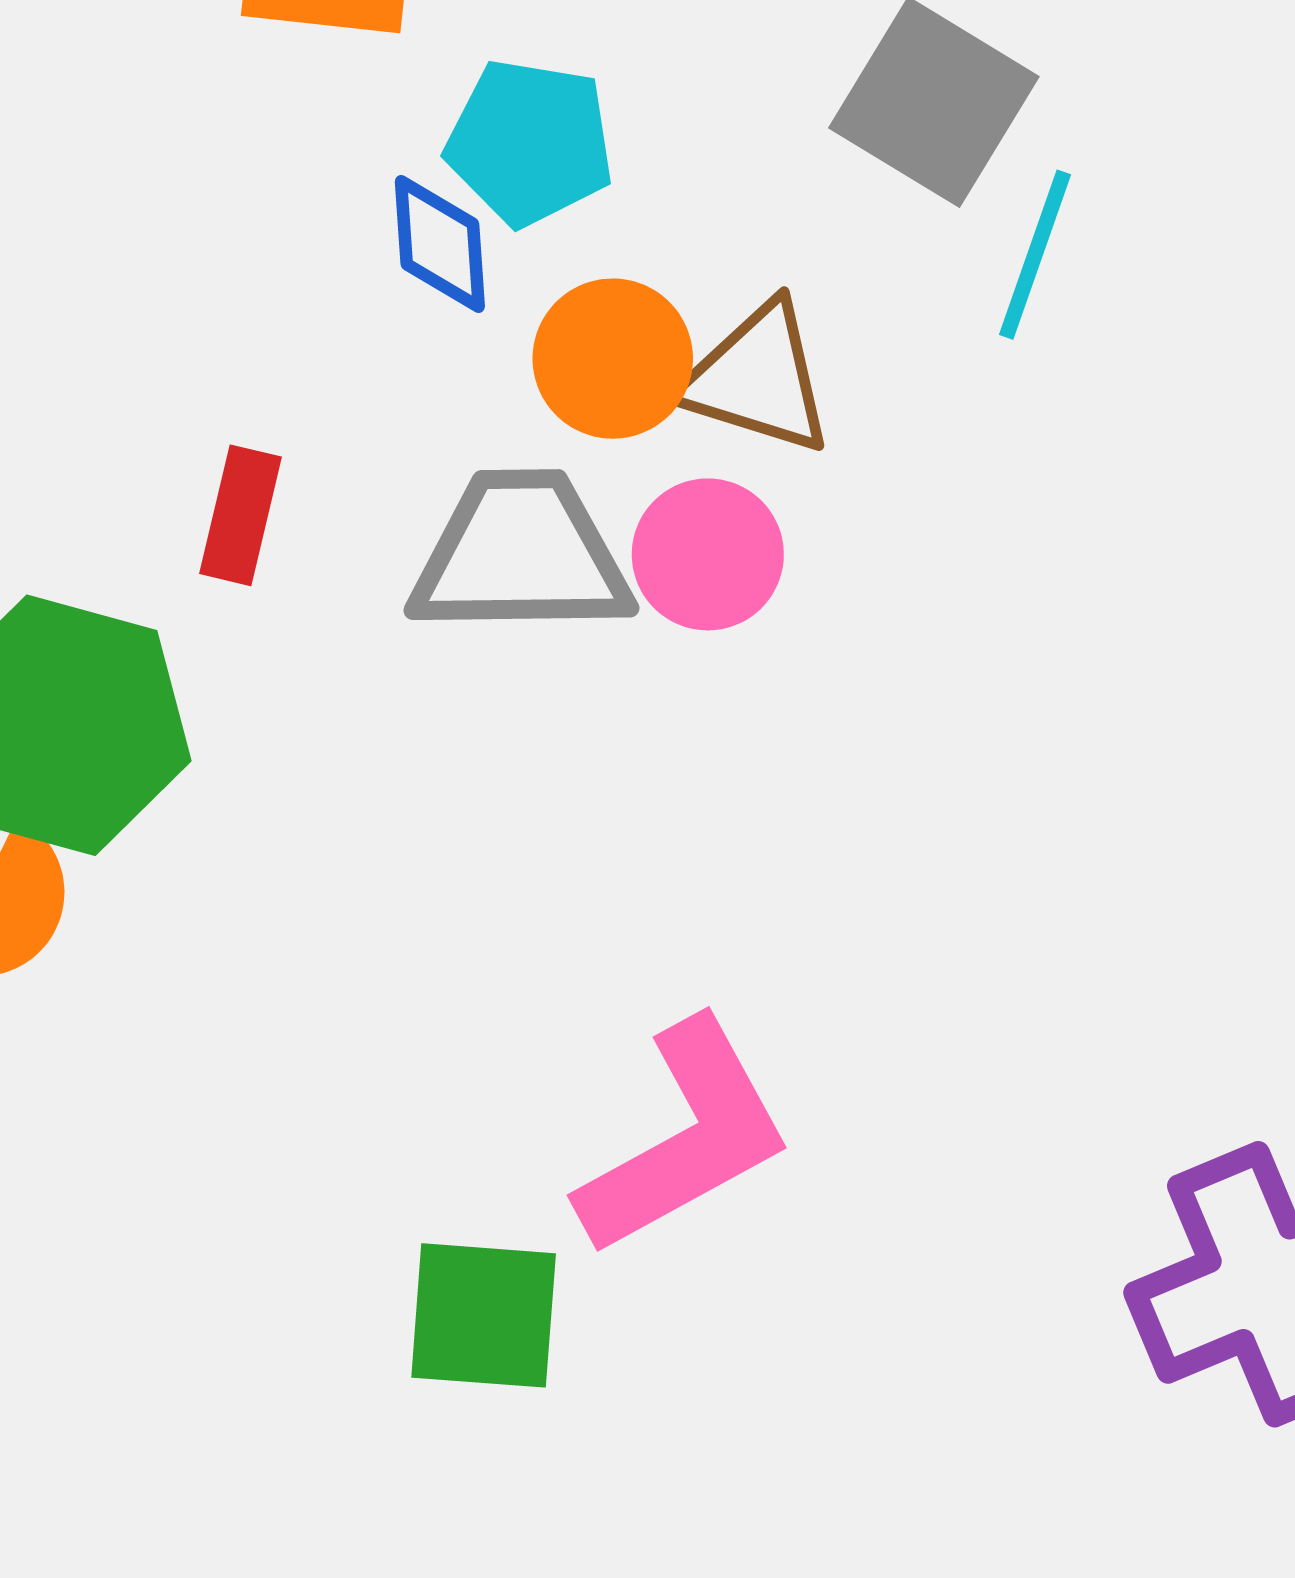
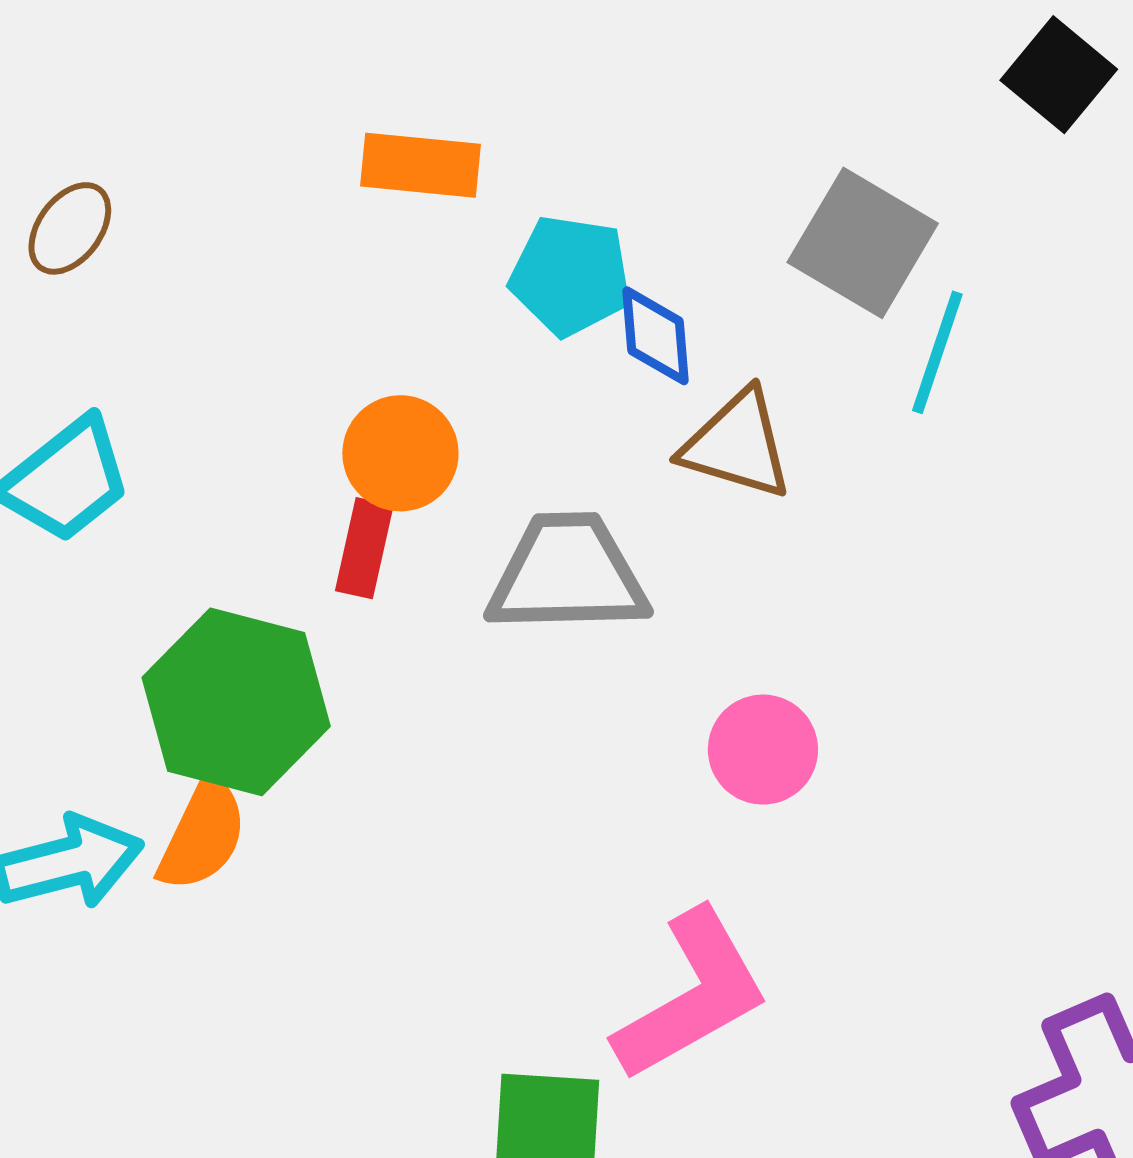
blue diamond: (440, 244) -> (656, 336), moved
orange circle: (613, 359) -> (400, 453), moved
pink circle: (708, 554) -> (763, 750), moved

